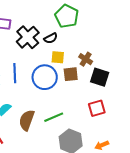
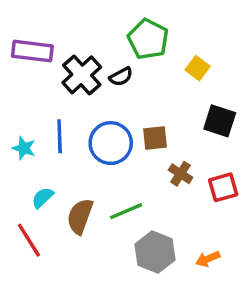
yellow square: (58, 57) -> (198, 68), moved, turned 32
brown cross: (86, 59) -> (181, 174), moved
black square: (100, 77) -> (220, 121), moved
red square: (97, 108) -> (223, 187), moved

